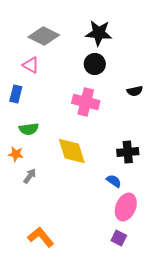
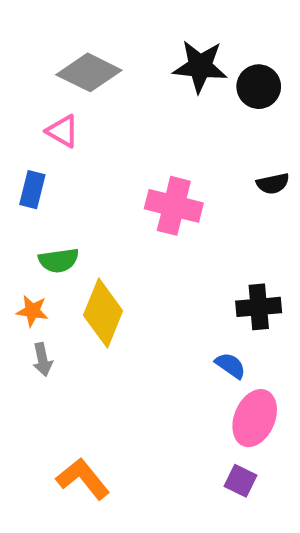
black circle: (95, 64) -> (259, 87), moved
yellow diamond: (72, 151) -> (103, 313), moved, turned 40
gray arrow: (30, 176) -> (42, 359), moved, turned 133

